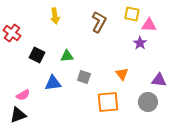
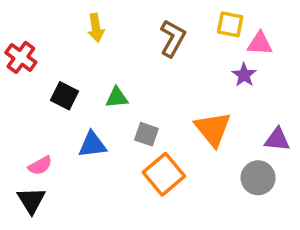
orange triangle: (122, 74) -> (213, 129), size x1.6
orange square: (108, 102) -> (164, 174), moved, turned -35
black triangle: (18, 115) -> (31, 200), turned -42

